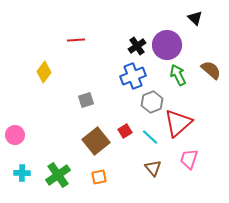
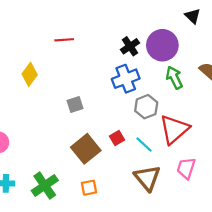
brown triangle: (153, 168) -> (147, 178), size x1.5

